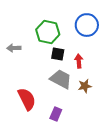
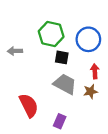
blue circle: (87, 25) -> (88, 39), moved
red arrow: (79, 61) -> (95, 71), moved

